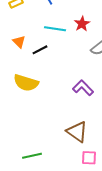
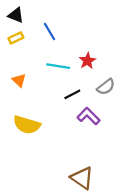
black line: (40, 50) -> (72, 94), moved
purple L-shape: (83, 88) -> (89, 116), moved

